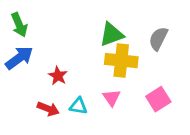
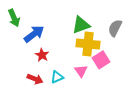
blue arrow: (19, 58) -> (34, 34), moved
pink square: (158, 99) -> (101, 60), moved
cyan triangle: (78, 106) -> (57, 77), turned -32

